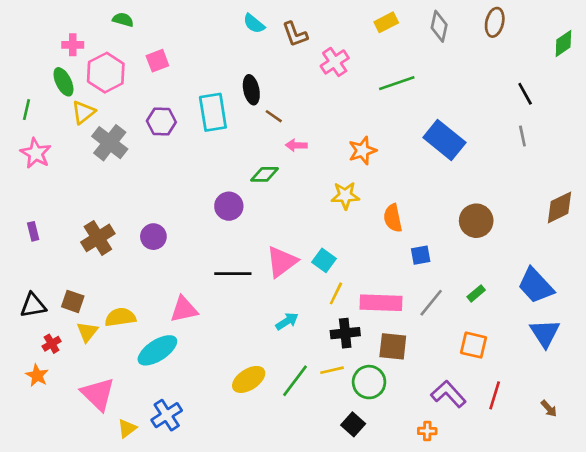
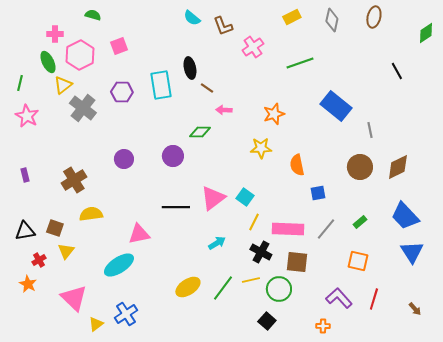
gray line: (522, 136) -> (370, 130), moved
brown diamond: (559, 207) -> (398, 167), moved
purple circle: (153, 237) -> (124, 159), moved
yellow semicircle: (120, 317) -> (91, 214), moved
black cross: (345, 333) -> (261, 252), turned 35

